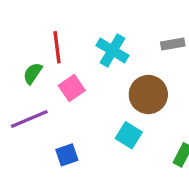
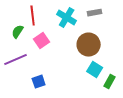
gray rectangle: (173, 44) -> (95, 13), moved
cyan square: (129, 135) -> (95, 70), moved

